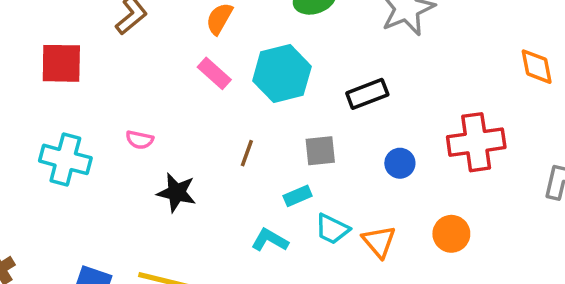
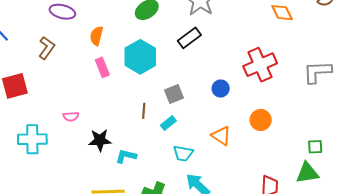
pink rectangle: (214, 73) -> (102, 67), turned 42
black rectangle: (367, 94) -> (189, 38), moved
brown line: (247, 153) -> (144, 111), moved
cyan trapezoid: (332, 229) -> (183, 153), moved
cyan L-shape: (270, 240) -> (126, 156), moved

